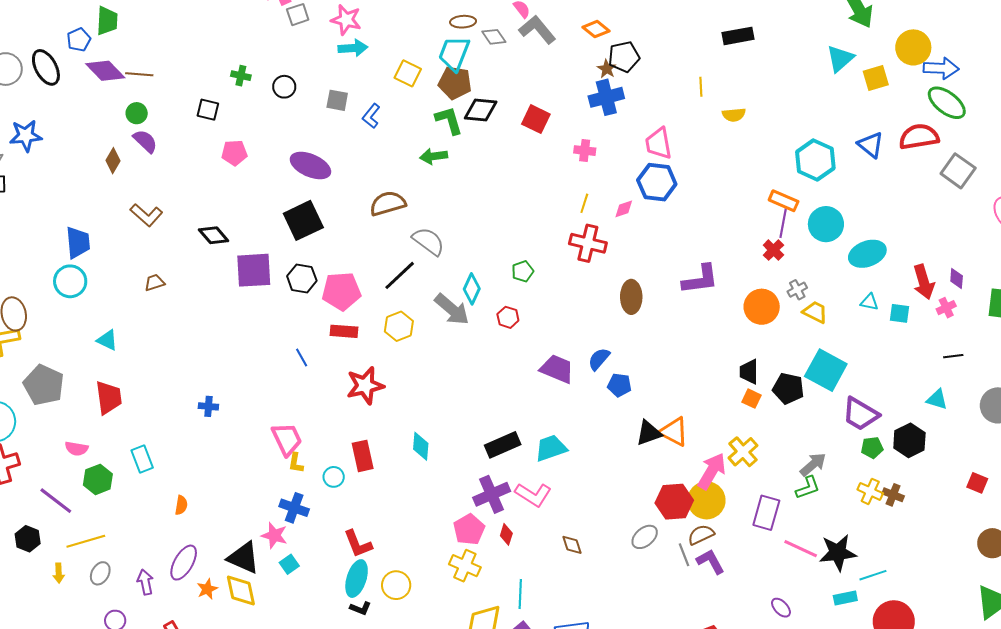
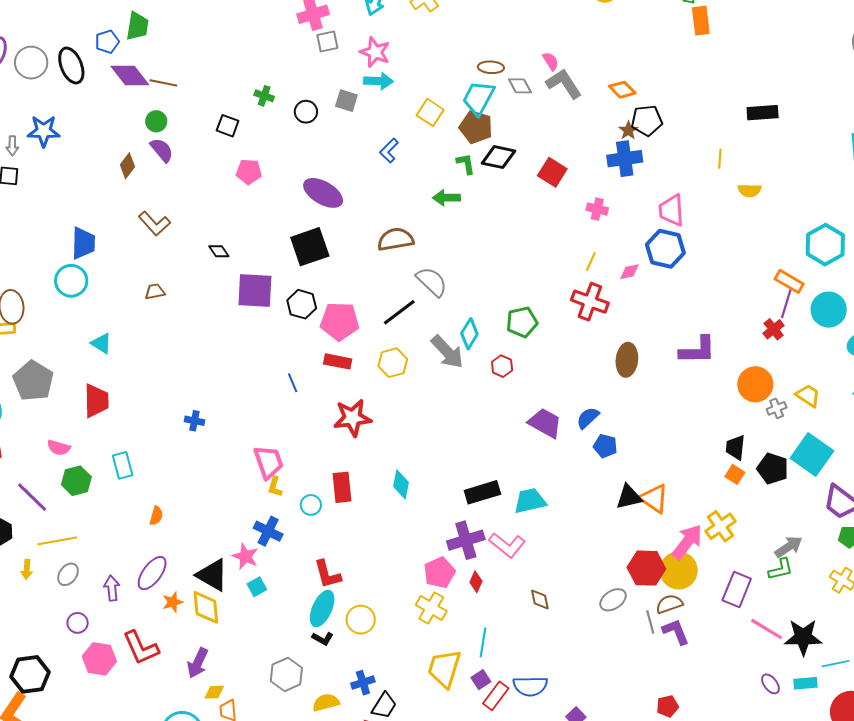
gray square: (337, 100) -> (346, 101), moved
green L-shape: (449, 120) -> (466, 164), size x0.7
black diamond: (214, 235) -> (219, 251), size x0.7
green pentagon: (523, 271) -> (522, 322), size x1.4
gray cross: (797, 290) -> (777, 408), moved
purple ellipse: (781, 608) -> (770, 684), moved

